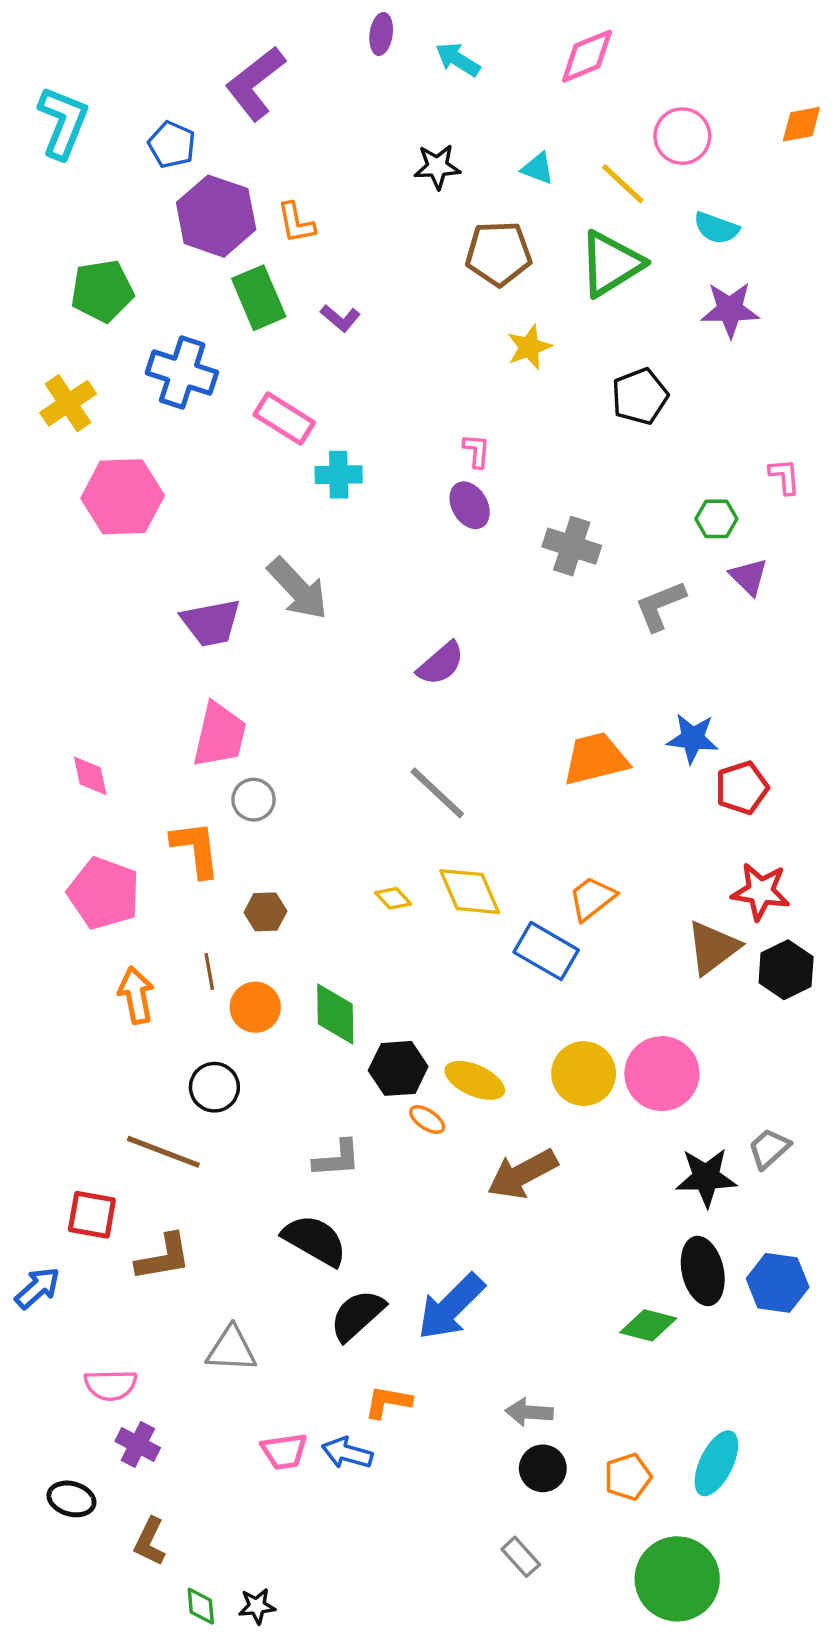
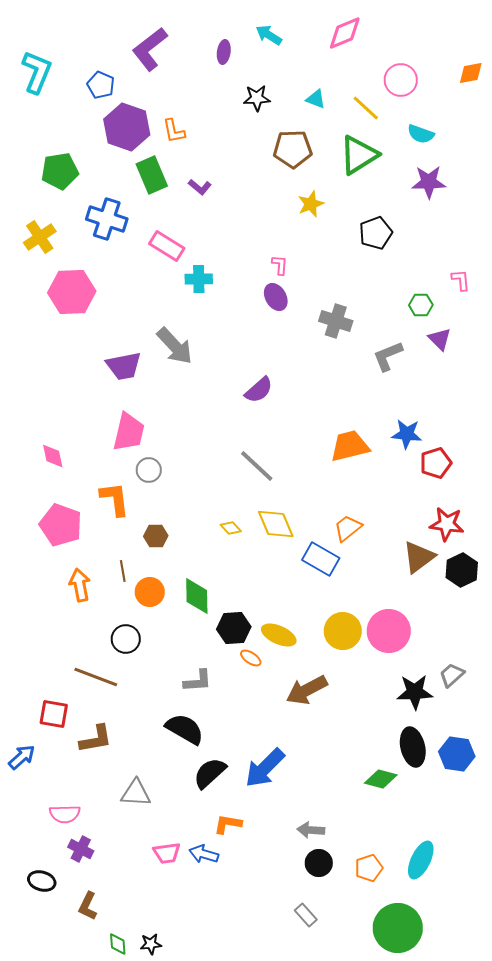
purple ellipse: (381, 34) -> (224, 52), moved

